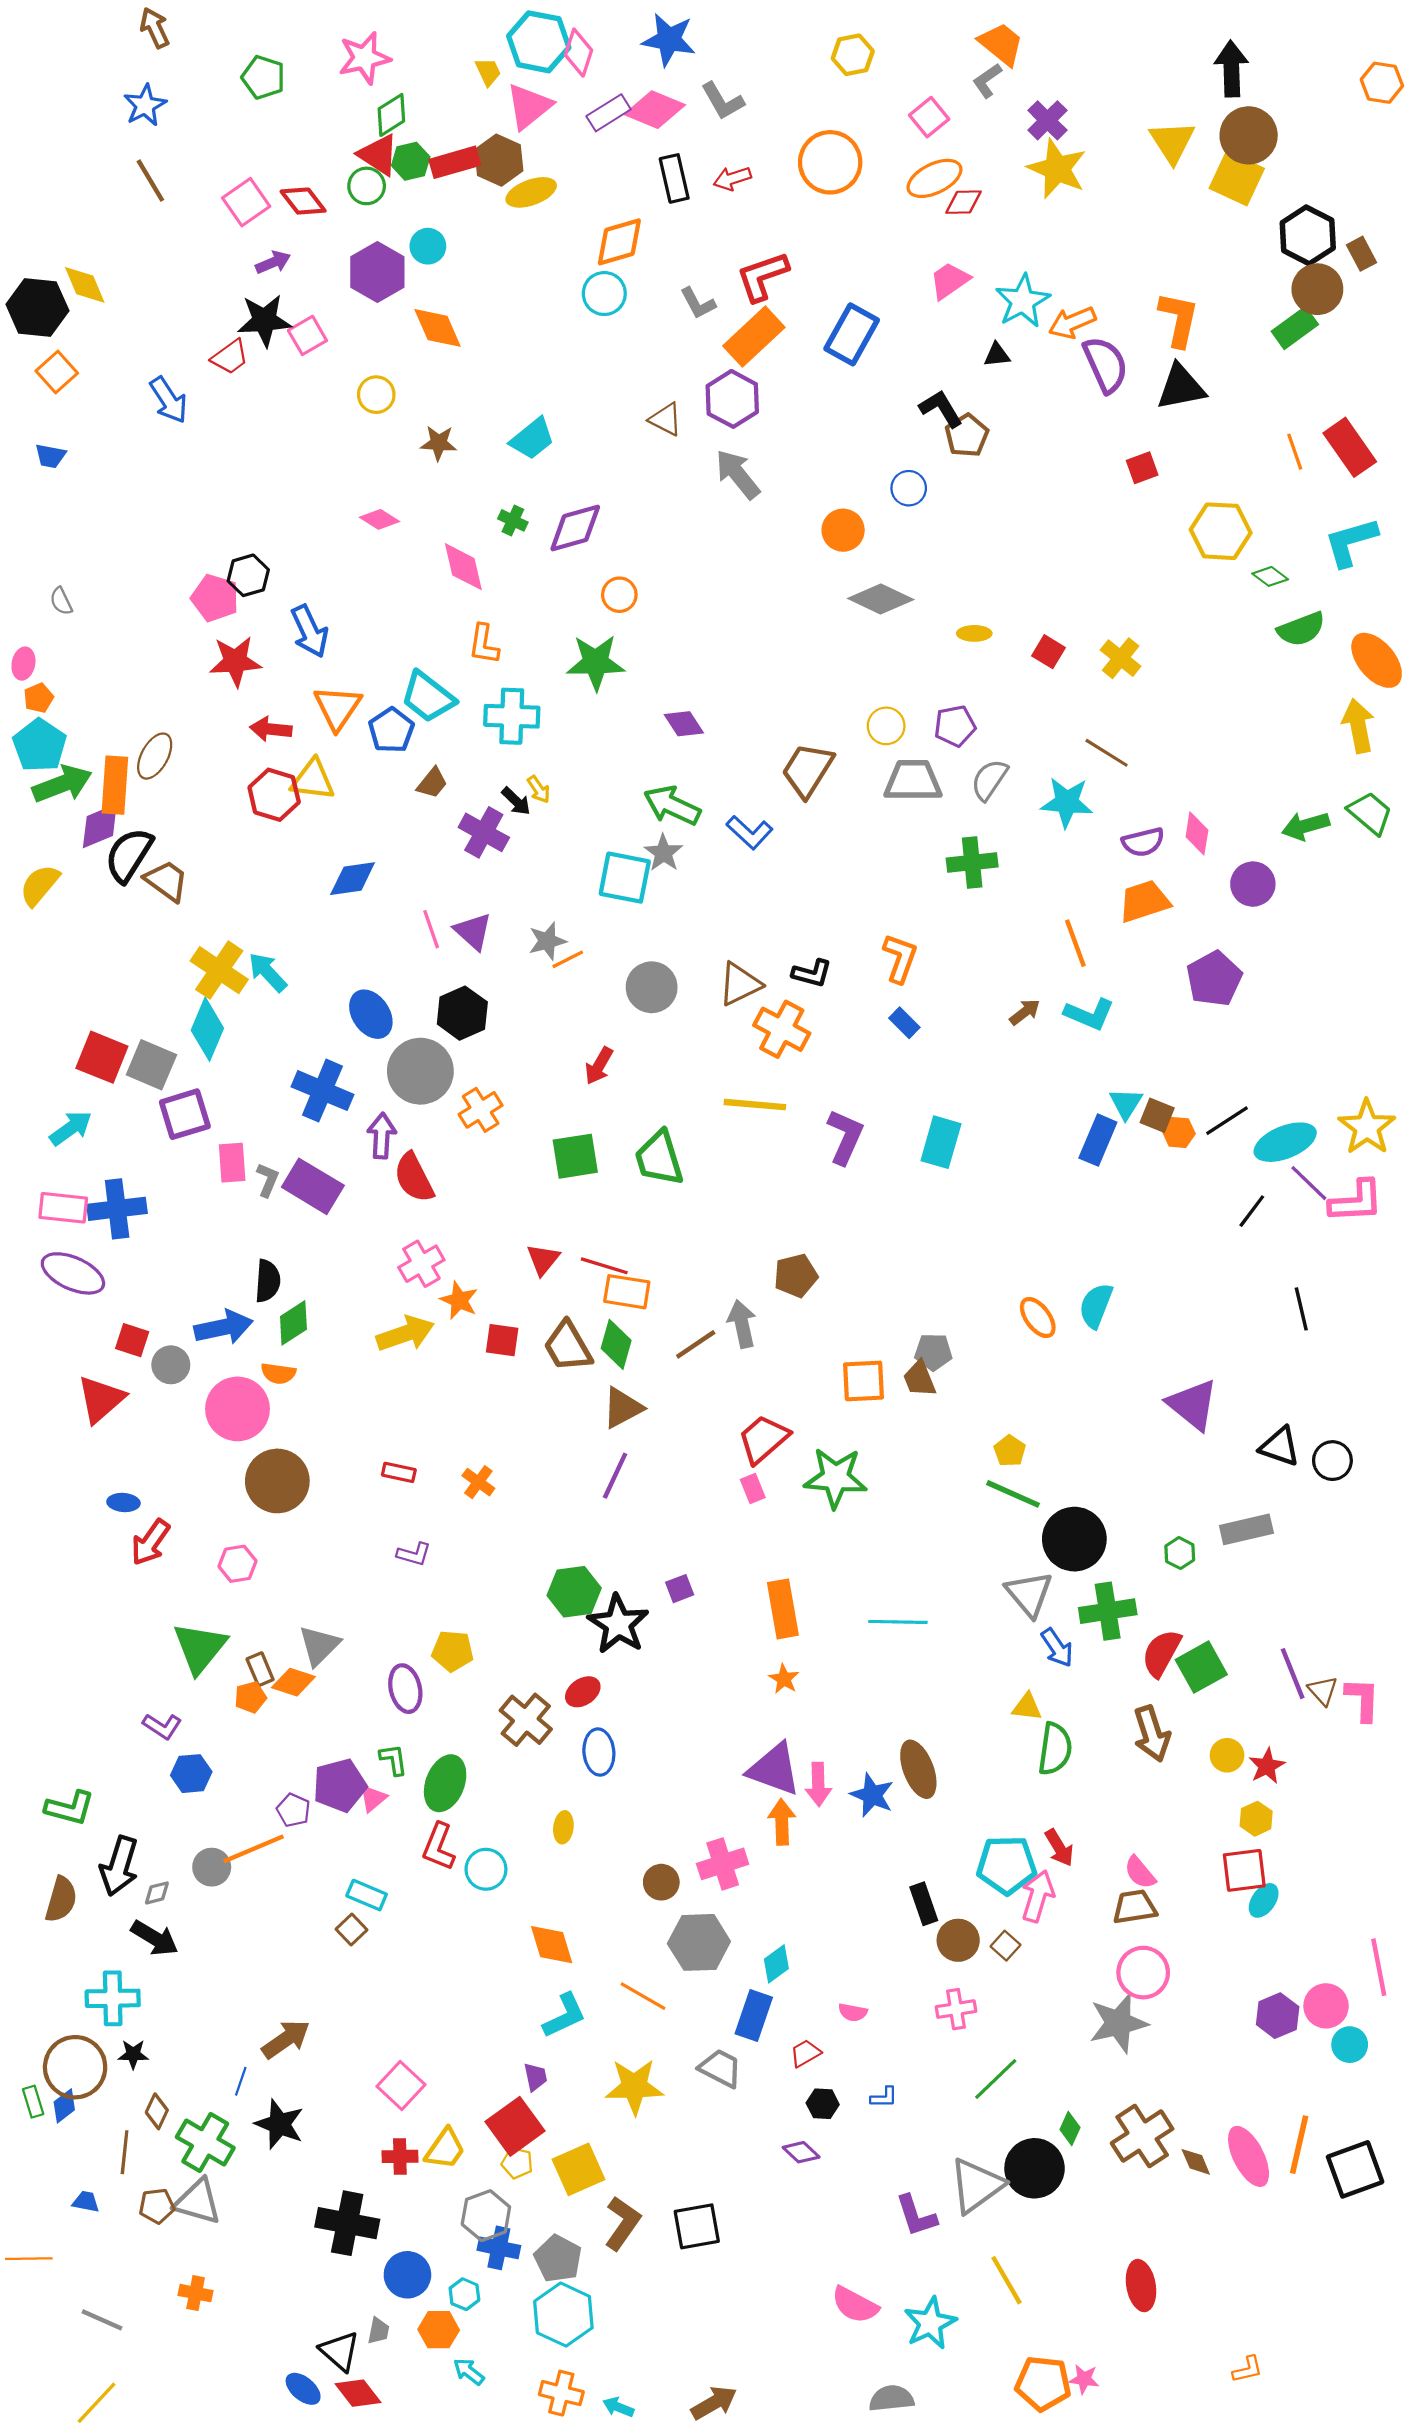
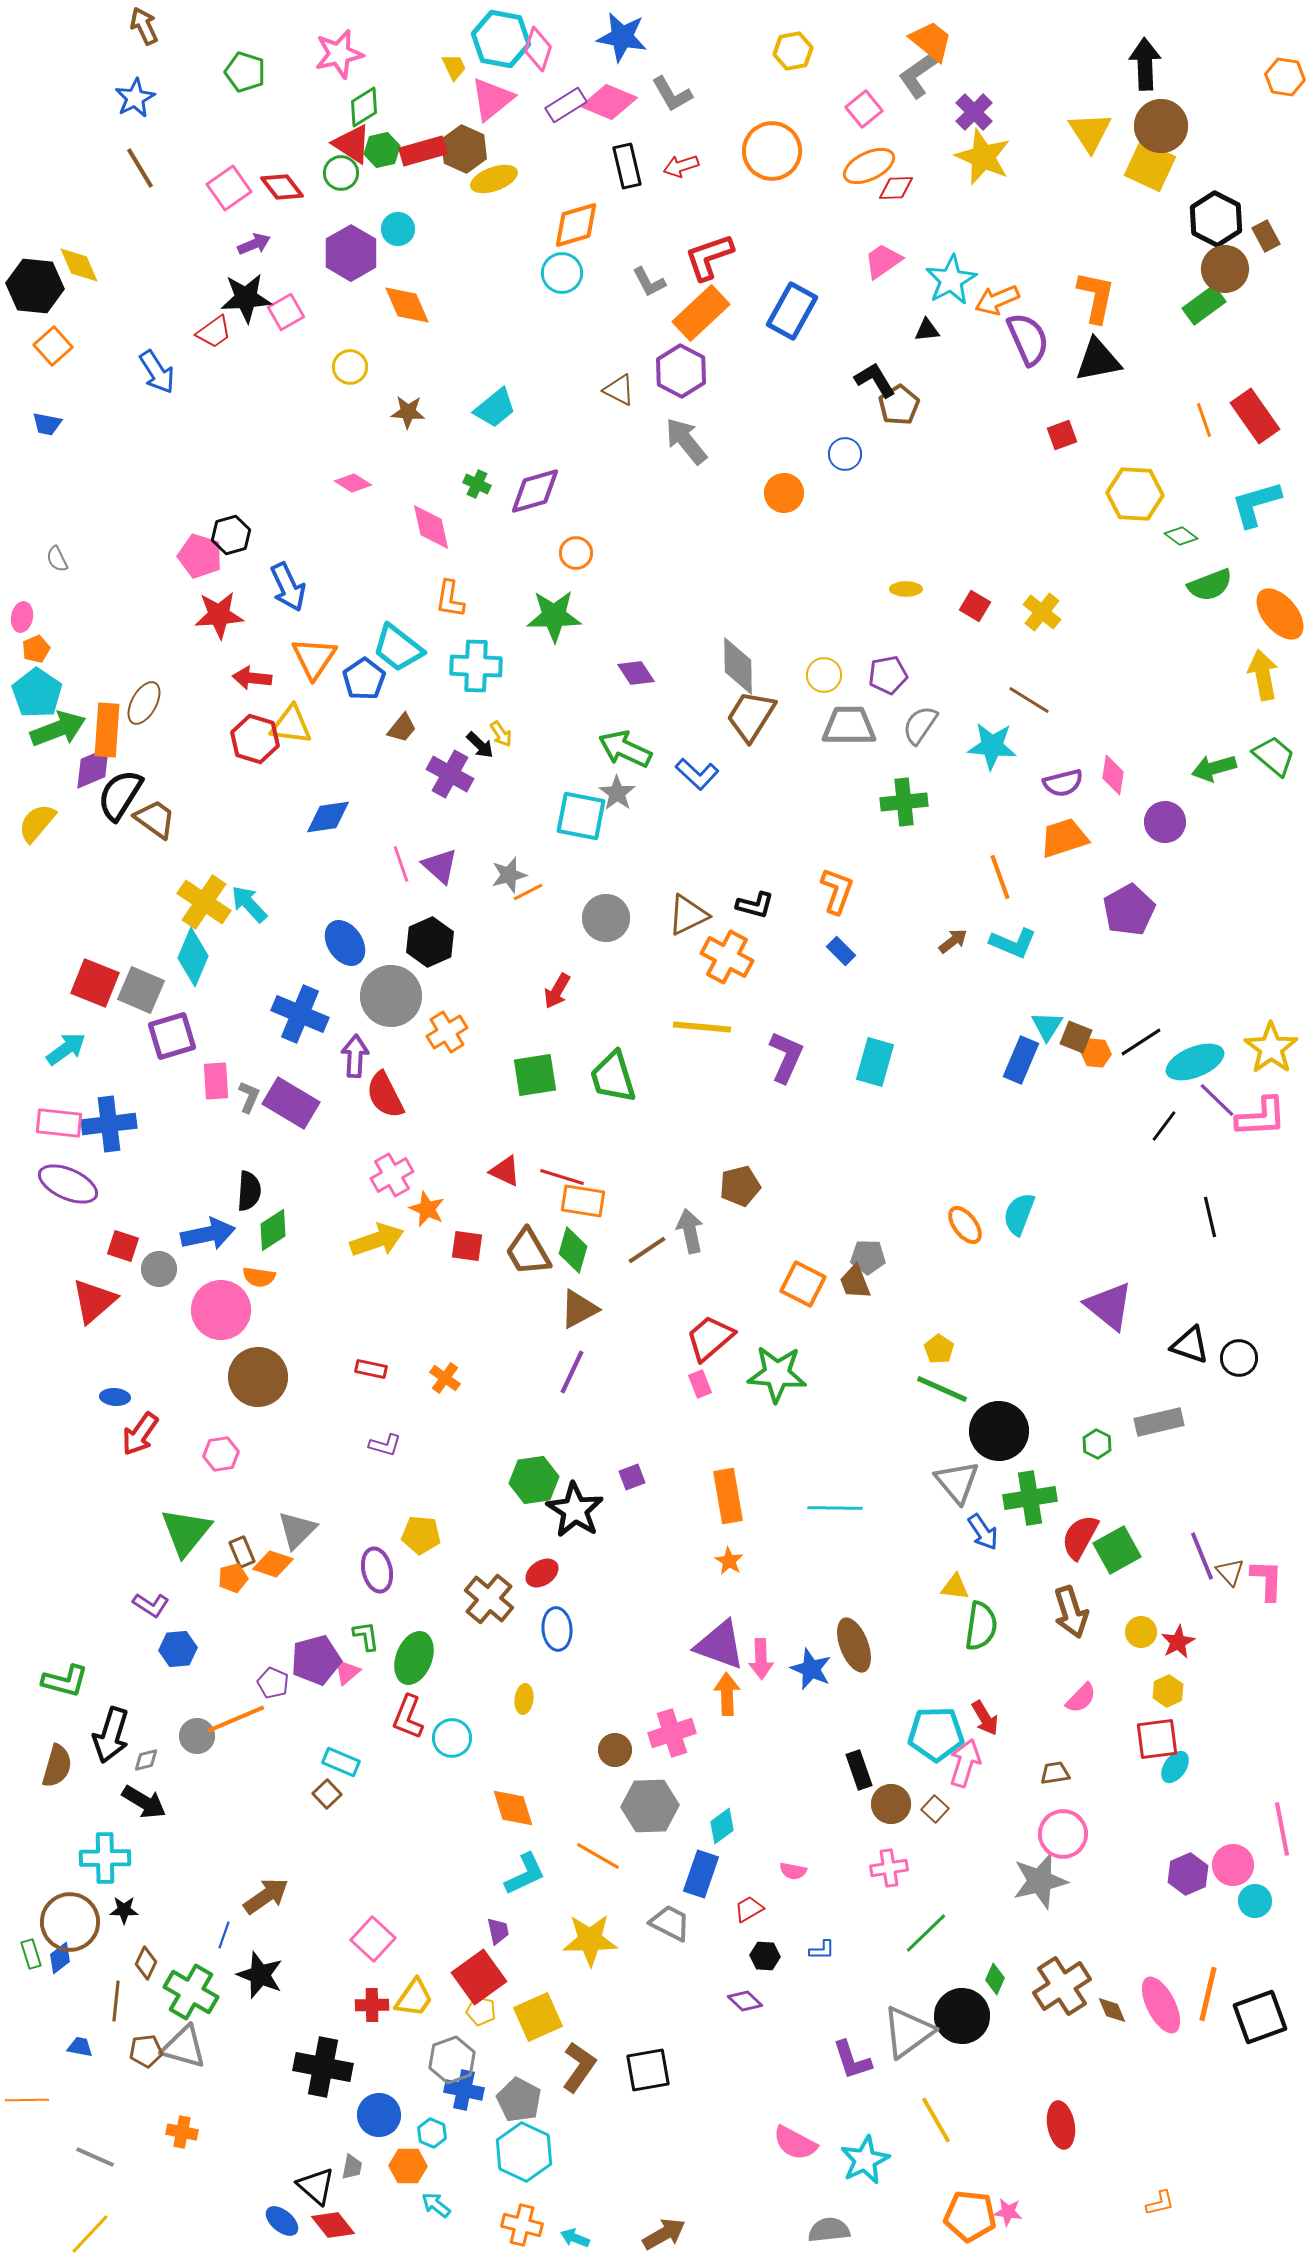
gray L-shape: (987, 81) -> (918, 75), size x1.4
gray diamond: (881, 599) -> (738, 666), moved, turned 64
red triangle: (543, 1259) -> (505, 1171), turned -44
orange square: (863, 1381) -> (803, 1284), turned 30
pink semicircle: (1140, 1873) -> (1081, 1698), moved, turned -96
brown trapezoid: (1135, 1907) -> (1055, 1773), size x0.7

